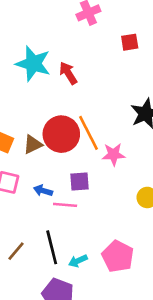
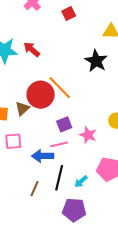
pink star: (113, 154) -> (88, 135), moved, turned -30
blue arrow: (43, 191) -> (43, 156), moved, size x1.5
black line: (52, 247) -> (59, 178), turned 45

